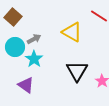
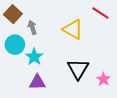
gray arrow: (34, 39) -> (32, 27), moved, turned -80
purple triangle: (26, 85) -> (37, 82), moved, turned -36

